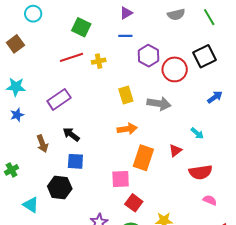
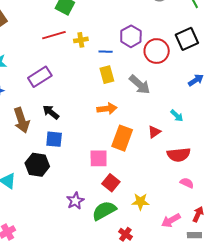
blue line: (125, 36) -> (106, 52), moved
gray arrow: (159, 104) -> (140, 85), turned 30
brown arrow: (42, 144) -> (22, 120), size x1.4

